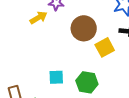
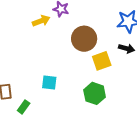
green hexagon: (87, 82) -> (95, 93), moved

